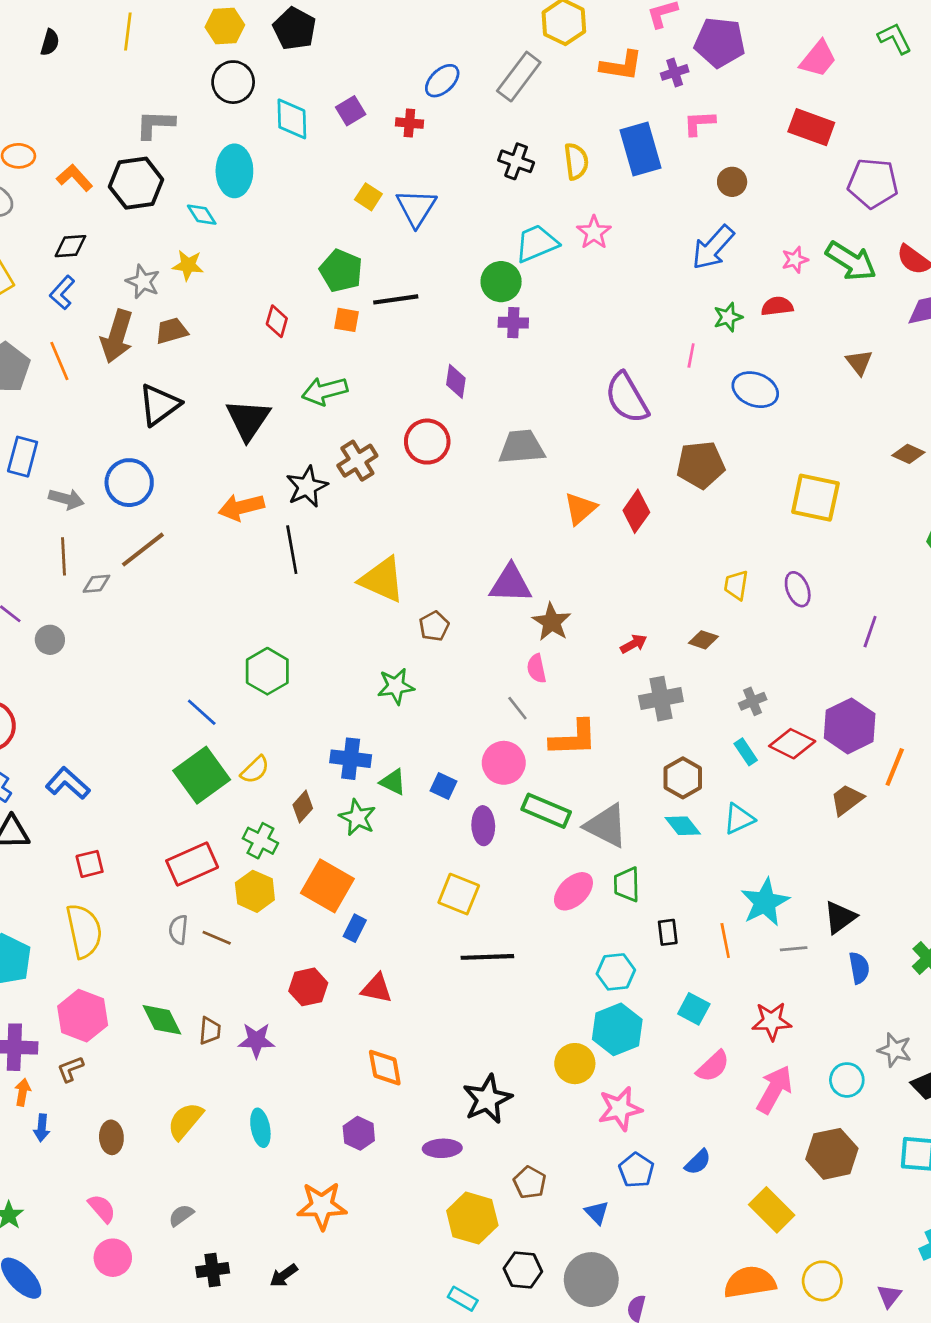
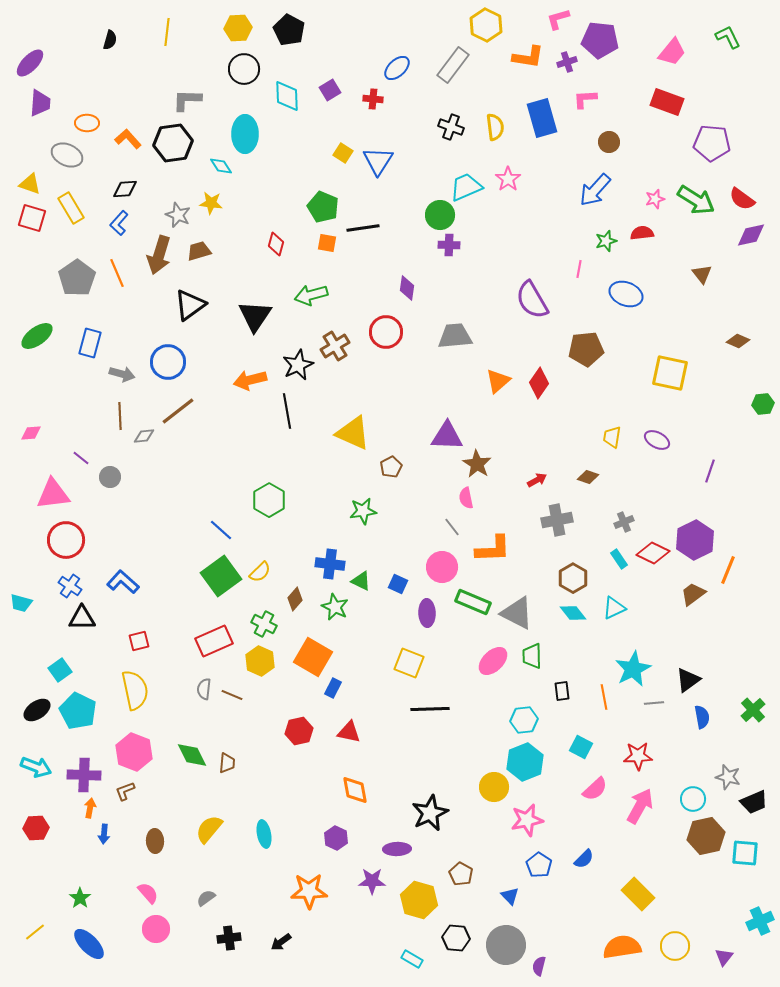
purple ellipse: (798, 589) -> (657, 440), turned -40
purple star: (256, 1040) -> (372, 881), moved
brown hexagon: (832, 1154) -> (706, 836), moved

